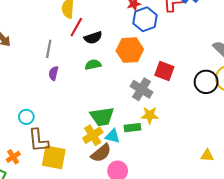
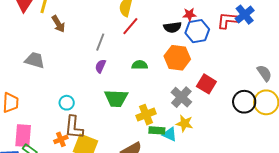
black semicircle: (93, 38) -> (172, 27), moved
green trapezoid: (102, 117) -> (116, 98), moved
green rectangle: (132, 128) -> (157, 130), moved
yellow cross: (93, 135) -> (146, 115), moved
cyan triangle: (113, 136) -> (170, 134), moved
orange cross: (13, 157) -> (61, 139), moved

